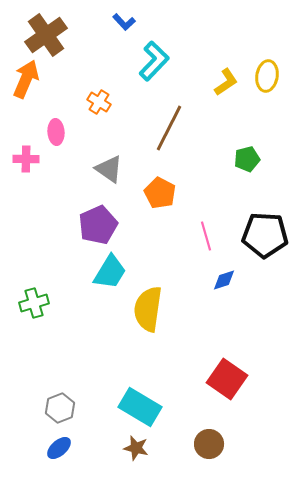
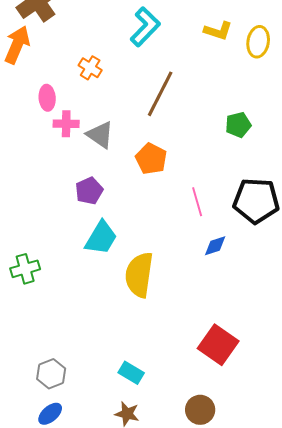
yellow L-shape: (226, 82) -> (218, 31), moved, turned 52
pink cross: (26, 159) -> (66, 124), moved
purple pentagon: (98, 225) -> (89, 191), size x0.7
cyan rectangle: (140, 407) -> (131, 373), size x0.6

